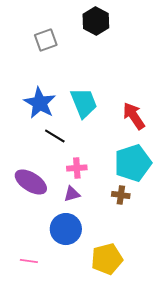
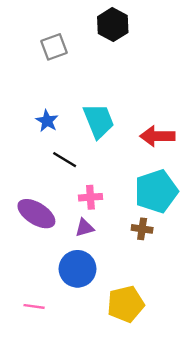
blue star: (40, 103) -> (47, 121), size x0.6
red arrow: (134, 116) -> (157, 136), turned -56

